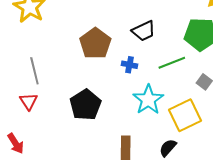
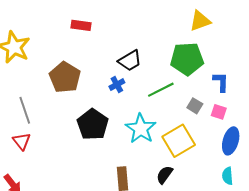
brown pentagon: (95, 43) -> (65, 77), moved
blue cross: (129, 65) -> (117, 85), moved, turned -35
black pentagon: (86, 105) -> (93, 124), moved

